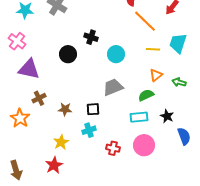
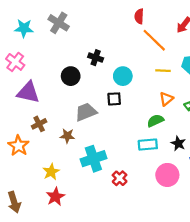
gray trapezoid: (113, 87) -> (86, 112), moved
black square: (93, 109) -> (114, 99), moved
cyan cross: (89, 130) -> (93, 159), size x1.6
yellow star: (61, 142) -> (51, 172), moved
pink circle: (144, 145) -> (167, 175), moved
red cross: (113, 148) -> (120, 178), turned 32

